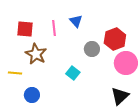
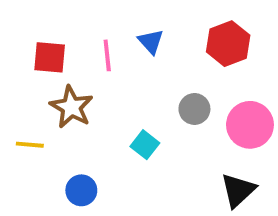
red hexagon: (115, 39) -> (228, 44), moved
gray circle: (92, 49) -> (194, 109), moved
blue circle: (32, 95) -> (81, 190), moved

